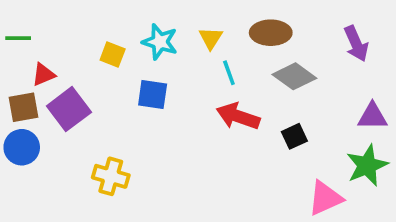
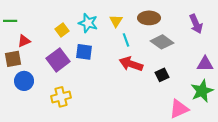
yellow square: (113, 55) -> (62, 30), turned 32
purple square: (69, 109) -> (58, 60), moved
blue circle: (22, 147) -> (24, 81), moved
yellow cross: (111, 176) -> (61, 97), turned -30

